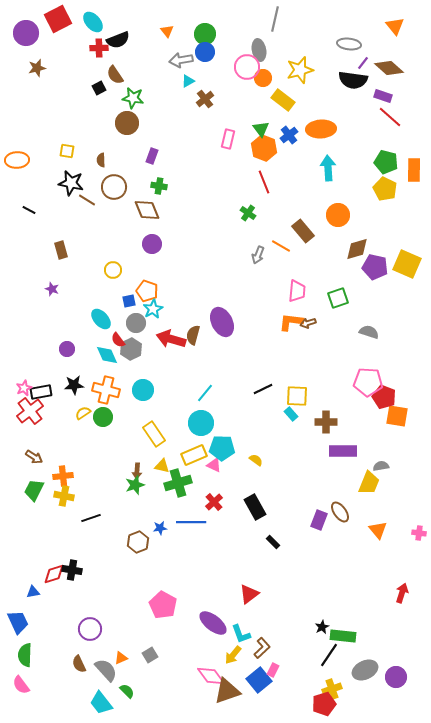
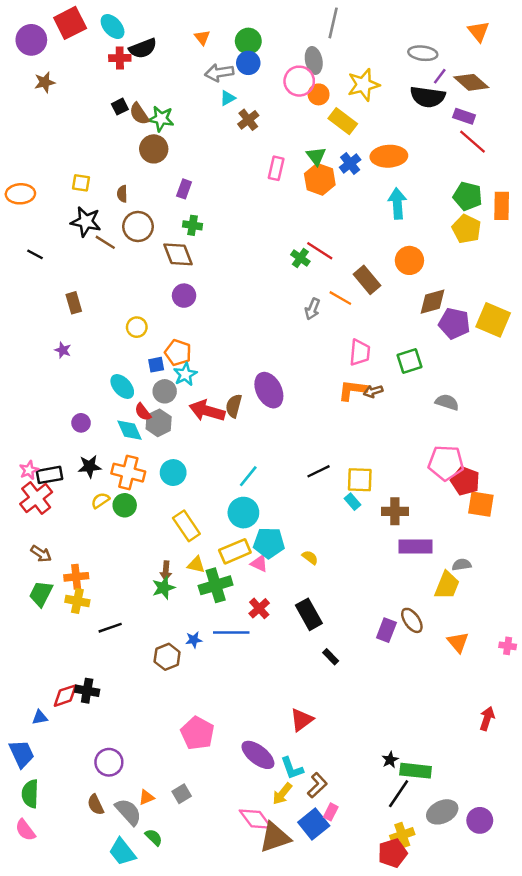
brown semicircle: (115, 75) -> (139, 114), moved
red line: (264, 182) -> (320, 251), moved, turned -35

